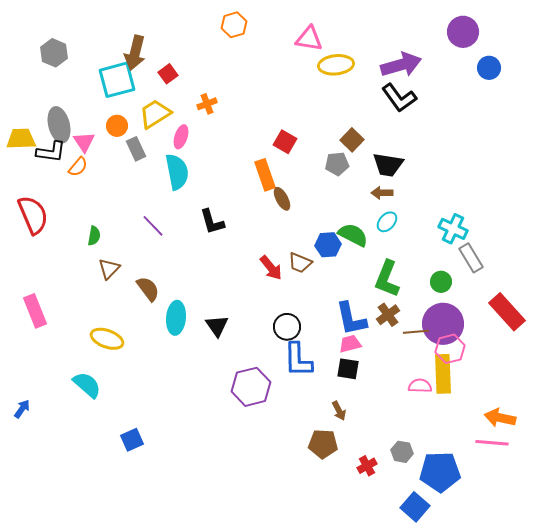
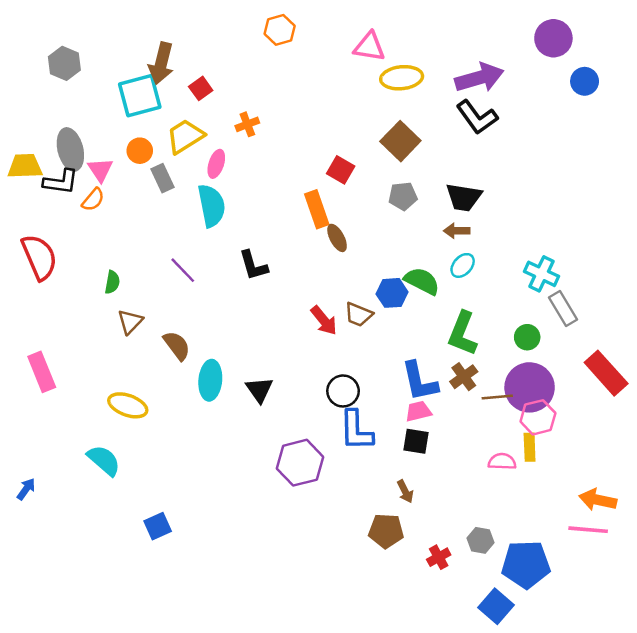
brown square: (352, 140) -> (400, 141), moved, size x1.4
yellow rectangle: (443, 374) -> (530, 447), size x0.6

